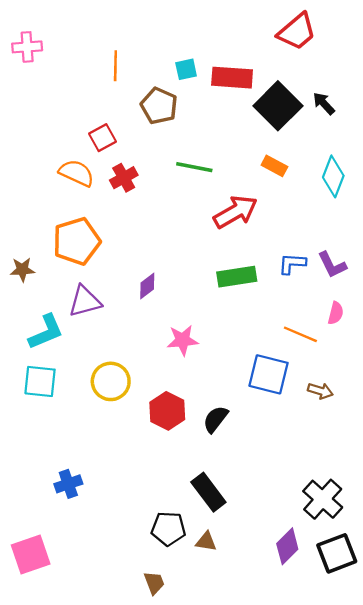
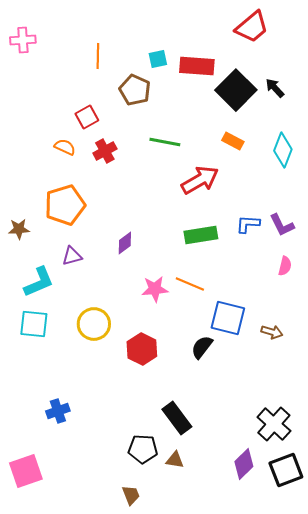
orange semicircle: (77, 173) -> (65, 147), size x0.7
purple triangle: (85, 301) -> (72, 256), size x0.7
orange line: (300, 334) -> (190, 284), moved
black semicircle: (216, 419) -> (202, 347), moved

